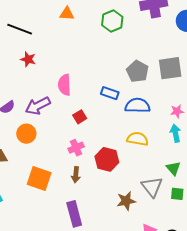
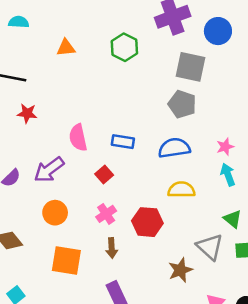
gray square: (170, 68) -> (190, 67), moved, turned 30
gray pentagon: (138, 71) -> (182, 104), moved
blue rectangle: (110, 93) -> (123, 142), moved
orange circle: (26, 134) -> (55, 213), moved

